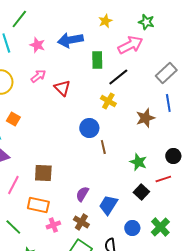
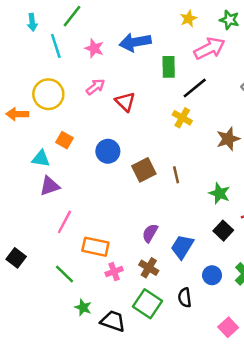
yellow star: (105, 21) -> (188, 19), moved
blue circle: (89, 128) -> (108, 151), moved
brown square: (43, 173) -> (144, 170), moved, turned -30

